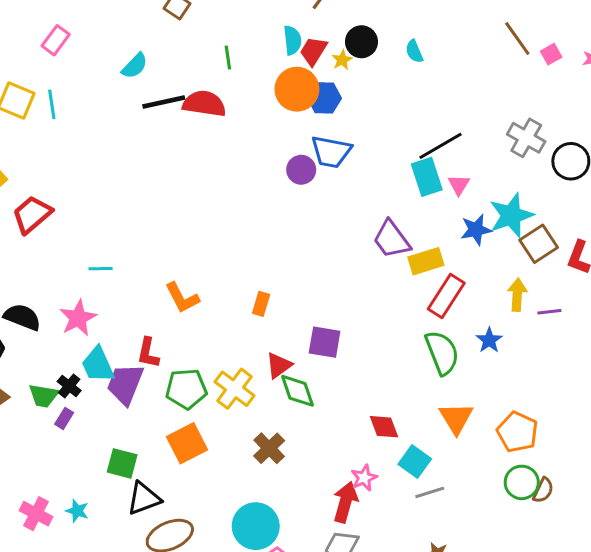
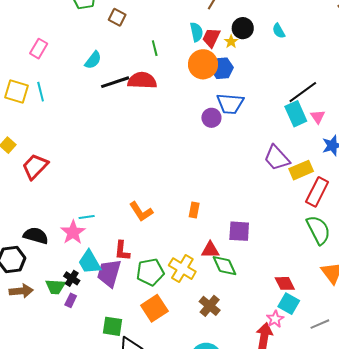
cyan line: (101, 269) -> (87, 217), moved
red triangle: (279, 365) -> (210, 250), turned 42
cyan square: (415, 462) -> (289, 304), moved

